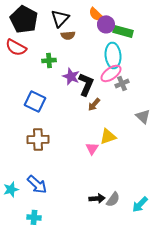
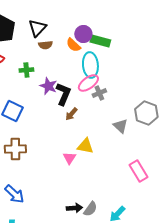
orange semicircle: (96, 14) -> (73, 45), moved
yellow triangle: (108, 136) -> (85, 146), turned 30

